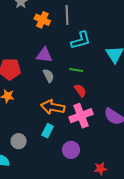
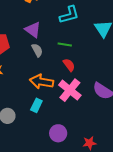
purple triangle: (44, 55) -> (33, 30), turned 30
pink cross: (81, 116) -> (70, 90), turned -30
purple circle: (71, 150) -> (58, 133), moved

